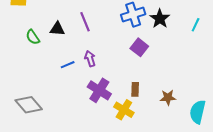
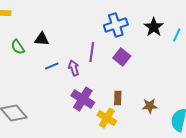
black star: (160, 19) -> (154, 27), moved
purple line: (85, 22) -> (92, 52), moved, turned 30
blue line: (68, 65) -> (52, 66), moved

